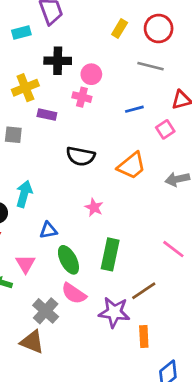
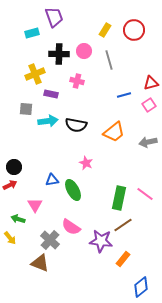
gray line: (150, 66) -> (109, 60), moved, turned 60
pink circle: (91, 74) -> (84, 51), moved
blue line: (134, 109) -> (124, 95), moved
pink square: (165, 129) -> (149, 105), moved
cyan arrow: (24, 194) -> (48, 121), moved, turned 66
green rectangle: (110, 254) -> (119, 198), moved
green ellipse: (68, 260) -> (73, 190), moved
orange rectangle: (144, 336) -> (123, 259), turned 42

